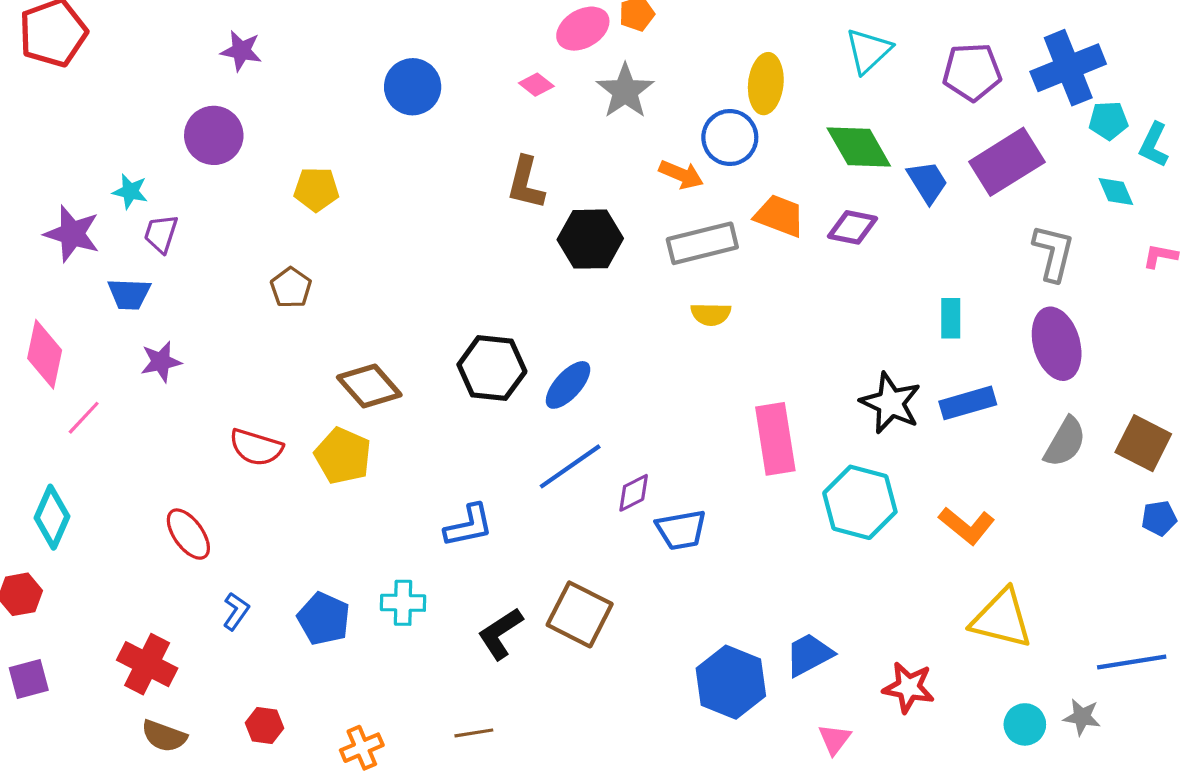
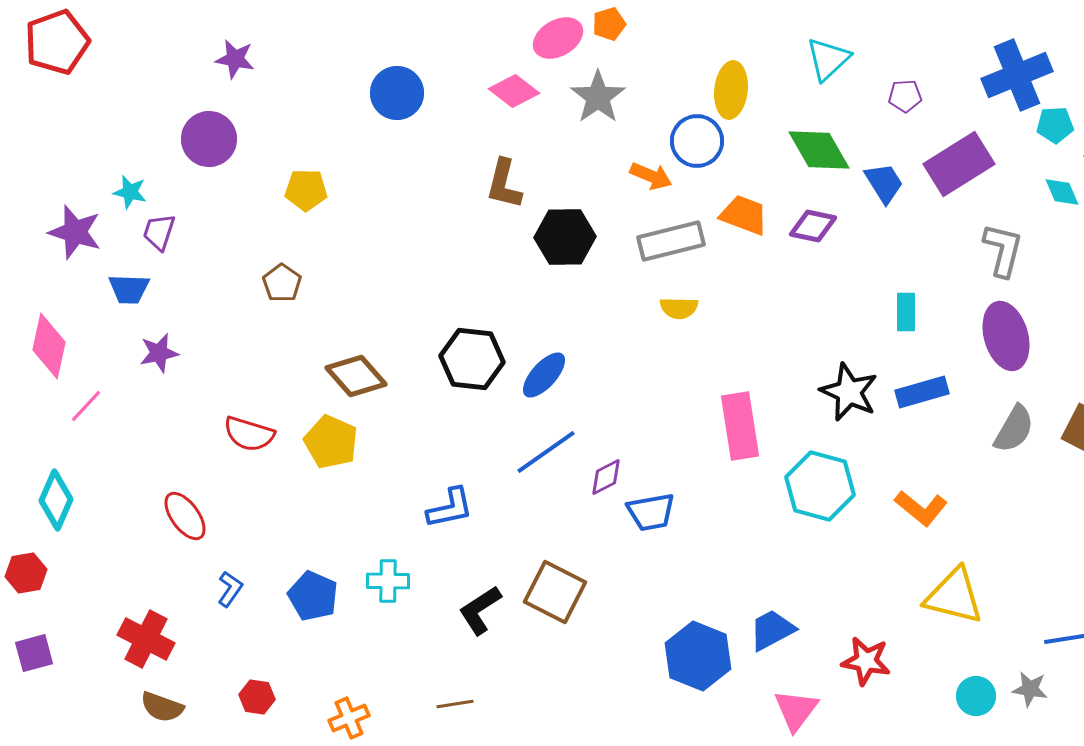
purple pentagon: (972, 72) -> (905, 96), moved, size x0.6
pink diamond: (536, 85) -> (514, 91), size x1.5
pink triangle: (835, 739) -> (796, 710), size x1.4

